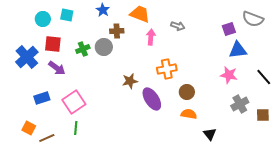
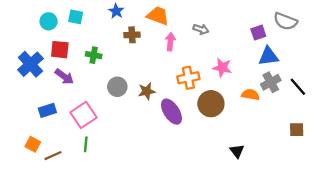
gray circle: (104, 47) -> (117, 87), moved
green cross: (83, 49) -> (94, 55), turned 32
pink star: (229, 75) -> (222, 68), moved
brown circle: (187, 92) -> (211, 104), size x1.5
gray cross: (240, 104) -> (271, 82), moved
orange semicircle: (189, 114) -> (250, 95), moved

